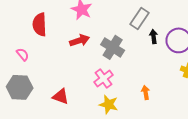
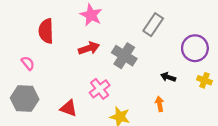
black arrow: (154, 36) -> (168, 77), moved, turned -64
pink cross: (104, 78) -> (100, 89), moved

